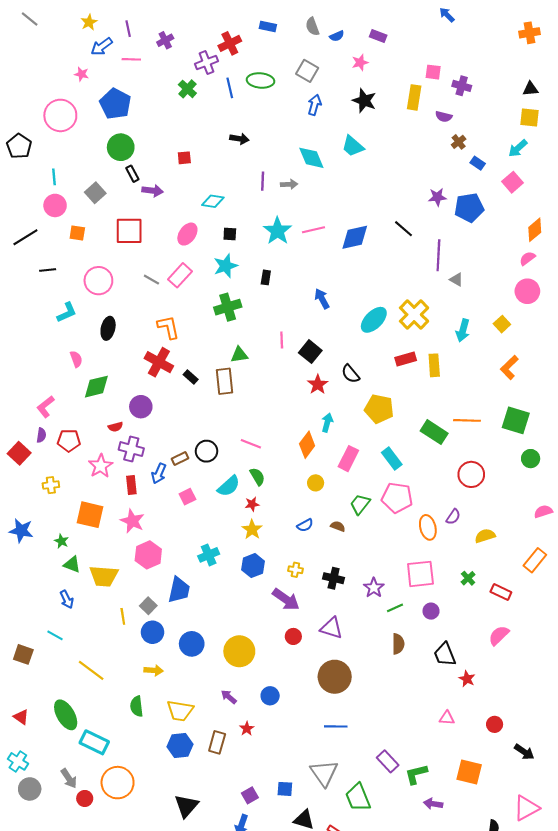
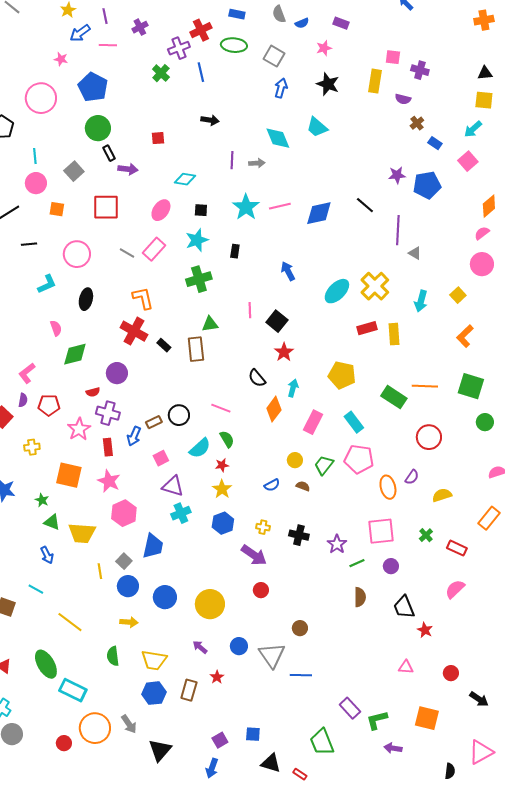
green ellipse: (261, 80) -> (234, 45), moved
black semicircle: (351, 374) -> (257, 378), moved
yellow circle: (316, 483) -> (295, 460), moved
purple triangle: (331, 628) -> (173, 486), moved
brown circle: (335, 677) -> (300, 628), size x0.5
gray triangle: (324, 773) -> (272, 655), moved
gray arrow: (69, 778) -> (129, 724), moved

